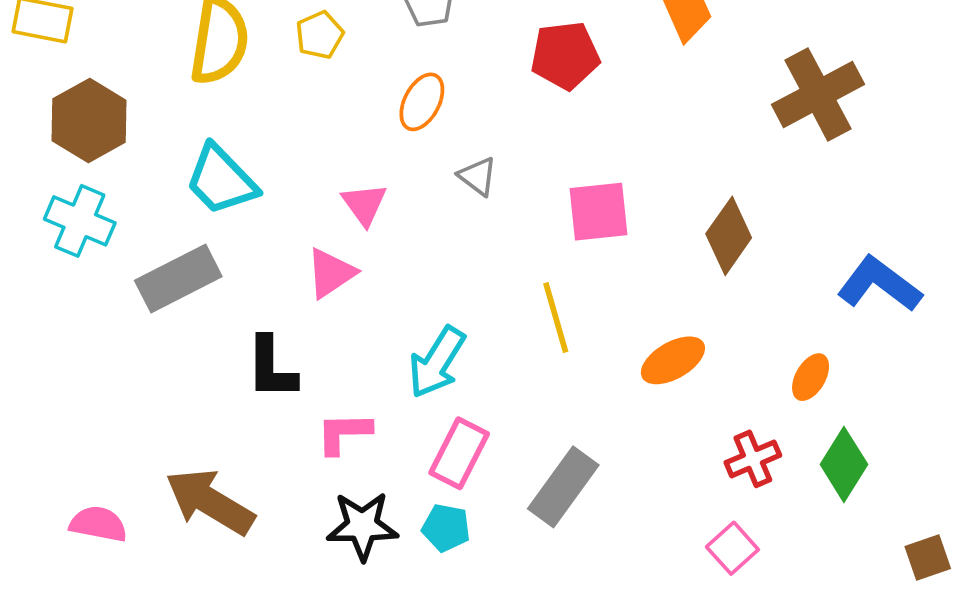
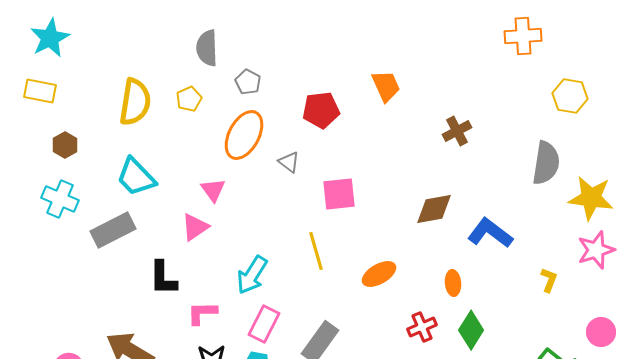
brown cross: (818, 94) -> (457, 131), size x0.6
orange ellipse: (422, 102) -> (244, 135), size x1.6
brown hexagon: (89, 120) -> (65, 145), size x0.6
gray triangle: (478, 176) -> (289, 162), moved
brown diamond: (729, 236) -> (434, 209), moved, turned 45
orange ellipse: (811, 377) -> (453, 283), turned -35

